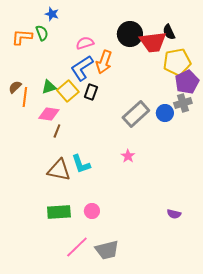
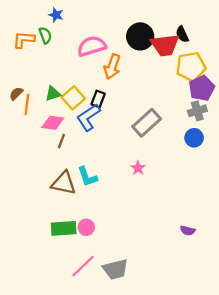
pink semicircle: (85, 43) -> (92, 46), size x1.5
blue L-shape: (82, 68) -> (88, 117), moved
blue circle: (165, 113) -> (194, 138), moved
pink circle: (92, 211) -> (86, 227), moved

